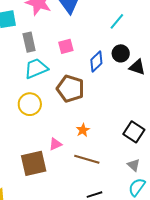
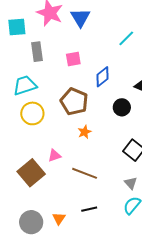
black circle: (121, 53) -> (122, 107), moved
cyan trapezoid: (36, 68) -> (25, 85), moved
orange star: (83, 130) -> (85, 132), moved
brown square: (34, 163) -> (31, 173), turned -32

